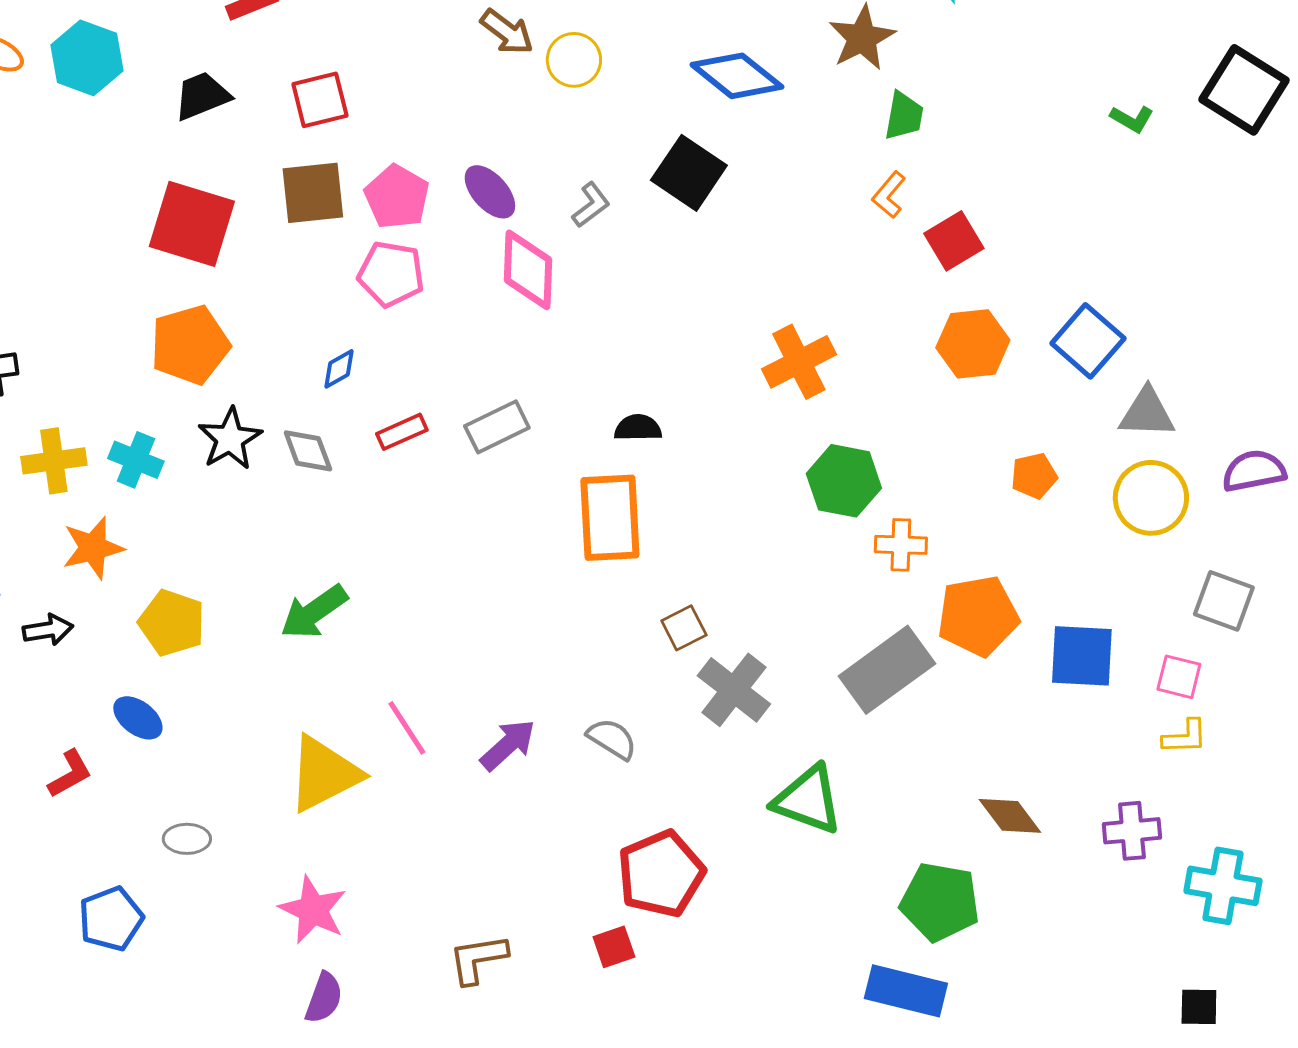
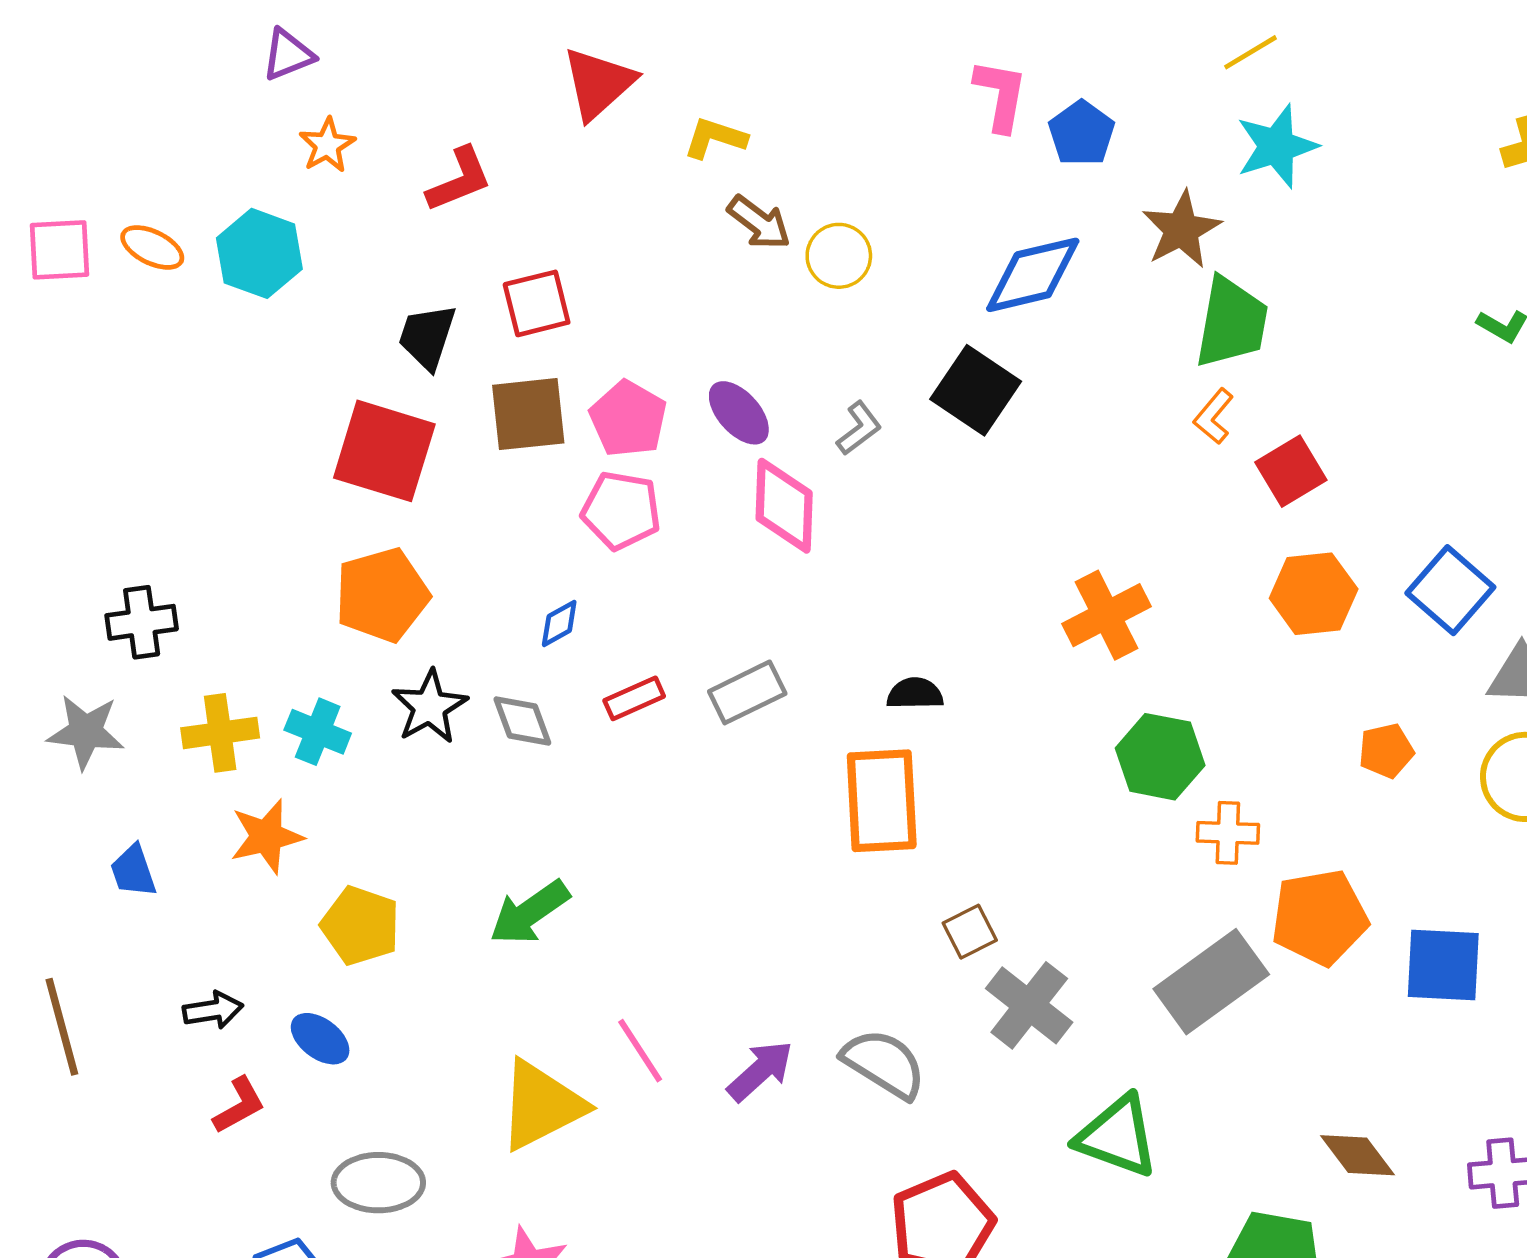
blue diamond: (737, 76) -> (1033, 275), turned -52
black trapezoid: (202, 96) -> (427, 337), moved, turned -50
green trapezoid: (904, 116) -> (1231, 322), size x1.6
black arrow: (48, 630) -> (213, 1010), moved
gray semicircle: (612, 739) -> (884, 1064), size x1.4
gray ellipse: (187, 839) -> (378, 1183), size x1.6

